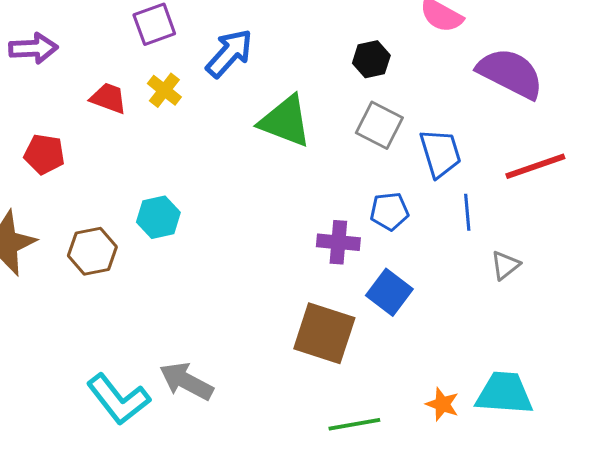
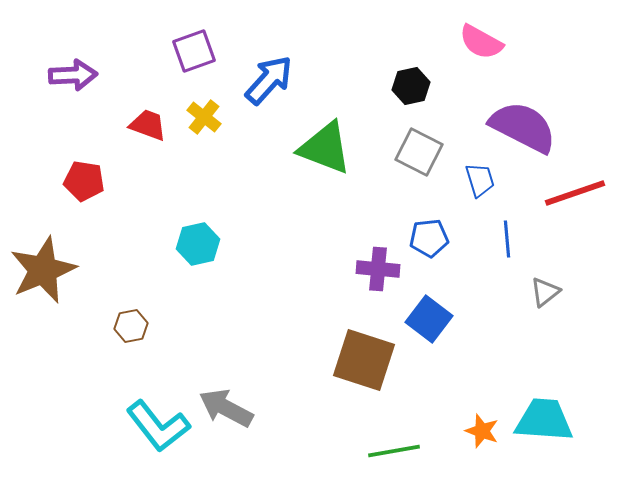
purple semicircle: (510, 73) -> (523, 127), moved
blue trapezoid: (440, 153) -> (480, 180), size x0.7
brown hexagon: (92, 251) -> (131, 326), moved, size x0.7

